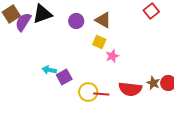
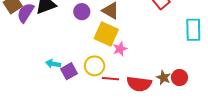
yellow square: (99, 42) -> (106, 34), size x1.6
yellow circle: (88, 92) -> (95, 66), moved
red line: (101, 94) -> (110, 79), moved

